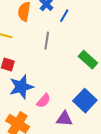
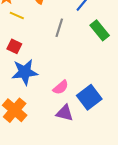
green rectangle: (88, 60) -> (100, 30), moved
pink semicircle: (44, 101) -> (61, 87), moved

